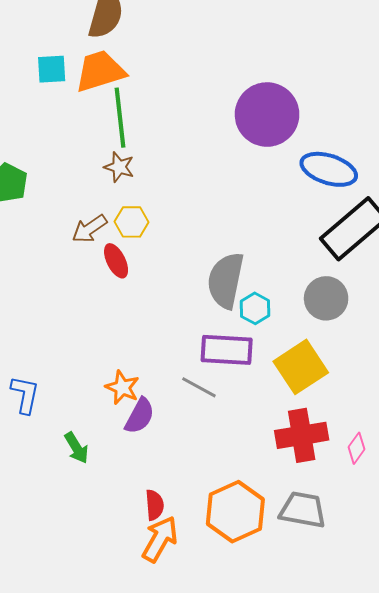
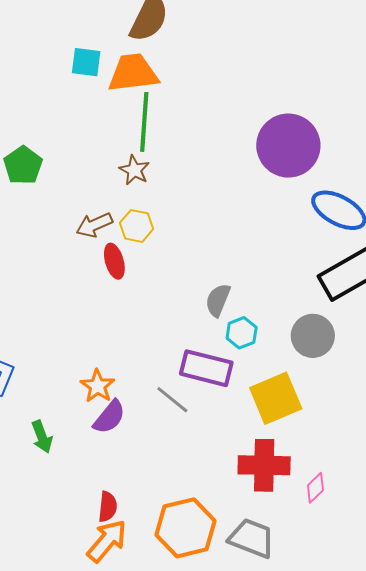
gray semicircle: (226, 280) -> (218, 300), size x0.6

